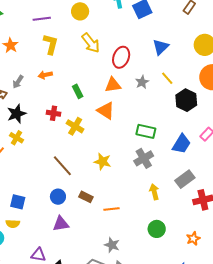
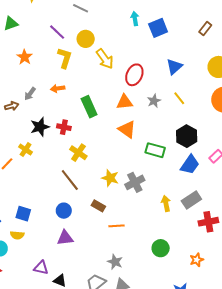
yellow circle: (80, 11) -> (86, 39), moved
purple line: (42, 19) -> (57, 32), turned 48
green rectangle: (78, 91) -> (89, 107), size x1.5
black hexagon: (186, 100) -> (187, 136), moved
orange triangle: (106, 111) -> (127, 129), moved
black star: (17, 114) -> (40, 127), moved
yellow cross: (75, 126) -> (78, 153), moved
gray cross: (144, 158) -> (135, 182), moved
yellow arrow: (154, 192) -> (166, 204), moved
brown rectangle: (86, 197) -> (98, 206), moved

